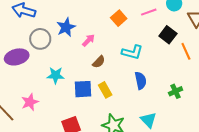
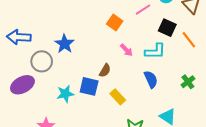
pink arrow: (88, 40) -> (126, 50), moved, turned 104
cyan L-shape: (132, 52) -> (155, 51), moved
blue square: (83, 89) -> (89, 86), moved, turned 30

